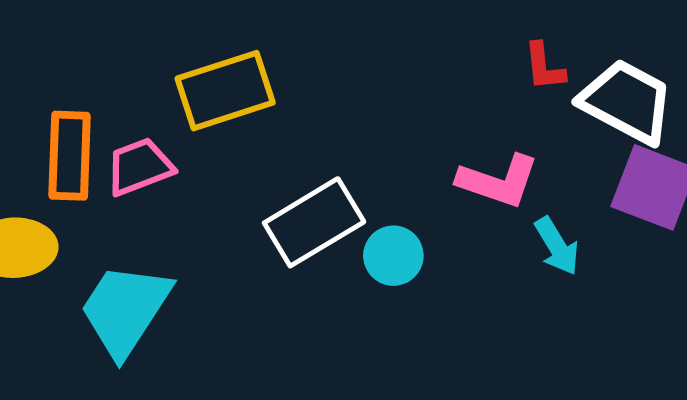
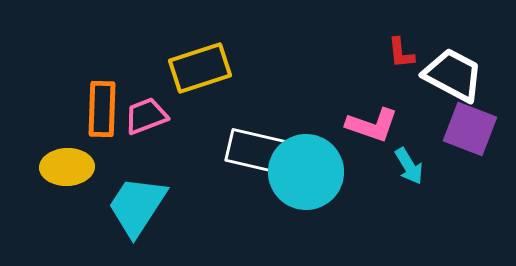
white rectangle: (314, 222) -> (256, 151), turned 44
cyan circle: (393, 256) -> (306, 172), size x2.0

